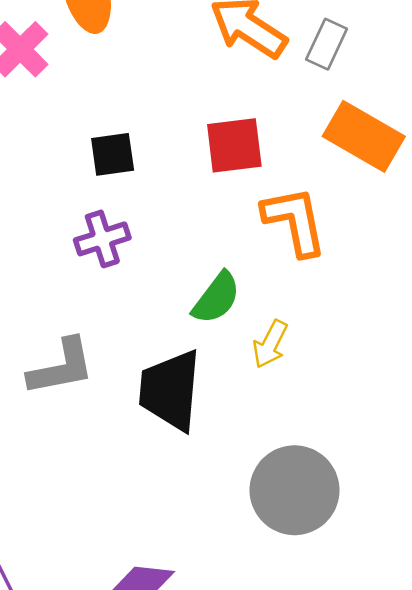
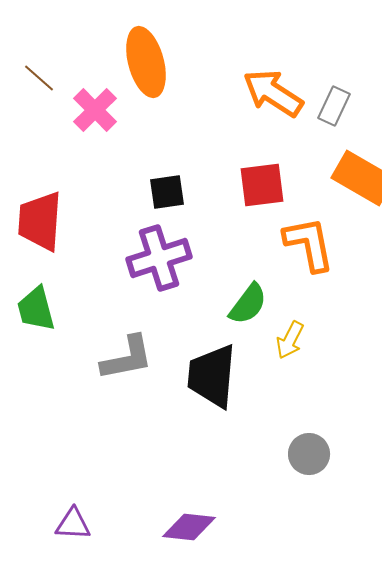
purple cross: (102, 239) -> (159, 258), size x1.5
gray circle: (295, 490) -> (309, 454), size x0.6

